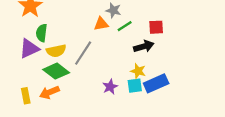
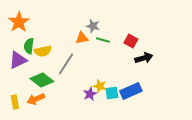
green line: (125, 26) -> (103, 40), turned 48
red square: (156, 27) -> (131, 41), turned 32
black arrow: (144, 46) -> (144, 58), moved
yellow semicircle: (56, 51) -> (43, 51), moved
yellow star: (138, 71) -> (100, 86), moved

